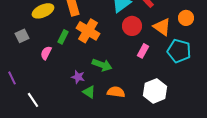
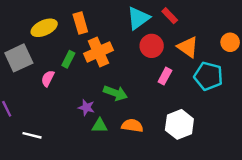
orange circle: (186, 18) -> (230, 42), moved
orange cross: (88, 31) -> (98, 52), turned 35
gray square: (22, 36) -> (19, 58), size x1.6
green triangle: (89, 92) -> (100, 126), turned -32
white line: (33, 100) -> (32, 135), turned -42

